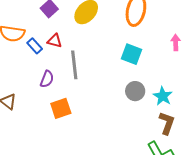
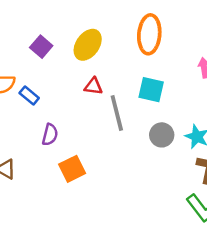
red triangle: (55, 41) -> (93, 86), moved
gray line: (74, 65) -> (117, 113), moved

